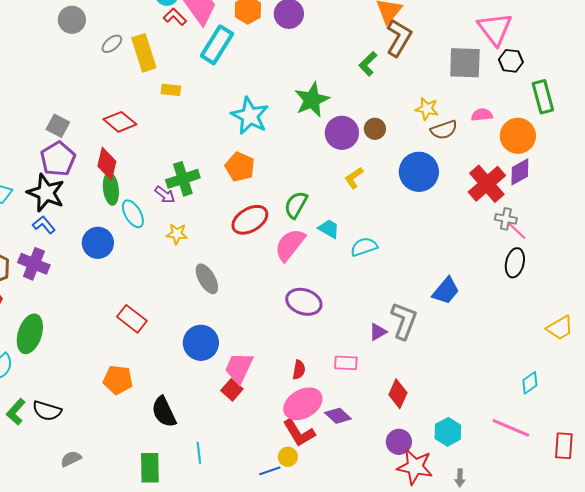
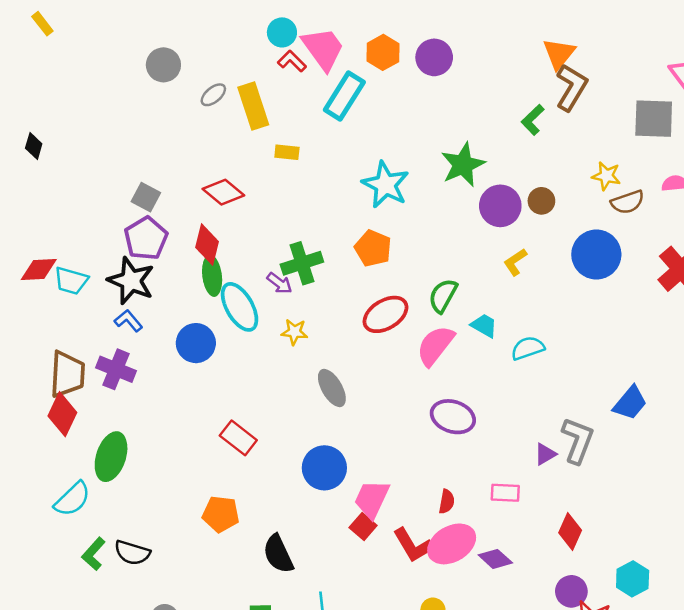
cyan ellipse: (133, 214) -> (240, 307), size x1.4
red L-shape: (299, 433) -> (413, 545), moved

